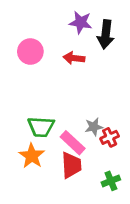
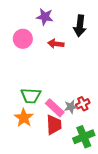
purple star: (81, 22) -> (45, 17), moved
gray star: (94, 127) -> (71, 107), moved
green cross: (111, 181) -> (84, 137), size x1.5

